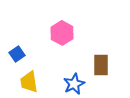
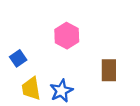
blue star: (74, 84) -> (61, 91), moved

